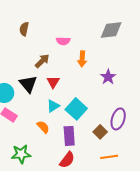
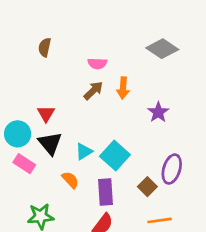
gray diamond: (111, 30) -> (162, 49), turned 40
brown arrow: (42, 61) -> (93, 91), moved
red triangle: (53, 82) -> (46, 114), moved
black triangle: (28, 84) -> (50, 143), moved

